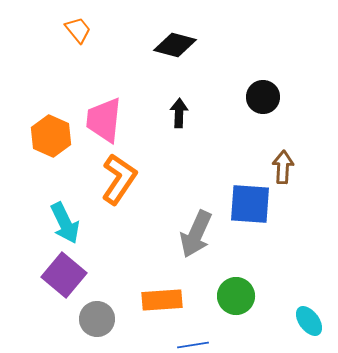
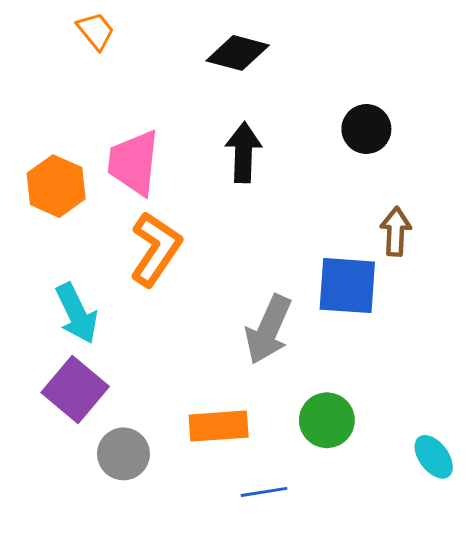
black arrow: (179, 113) -> (243, 152), size x1.4

